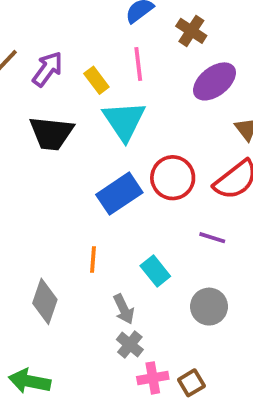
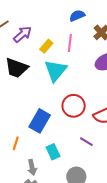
yellow rectangle: (96, 80) -> (46, 46), turned 64
blue rectangle: (119, 194) -> (40, 121), moved, turned -40
orange line: (93, 260) -> (16, 143), moved

